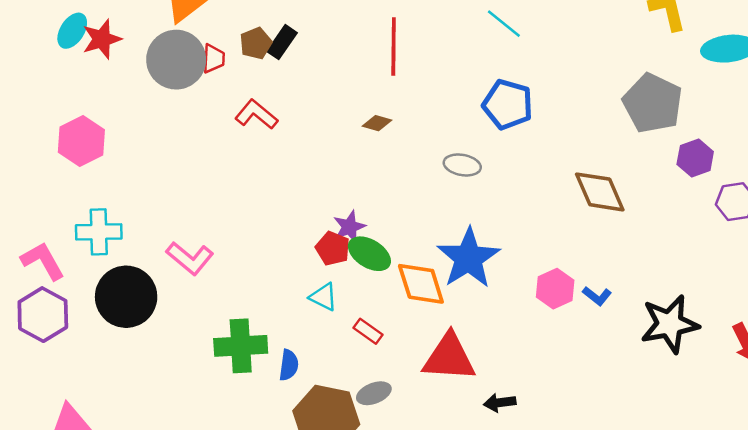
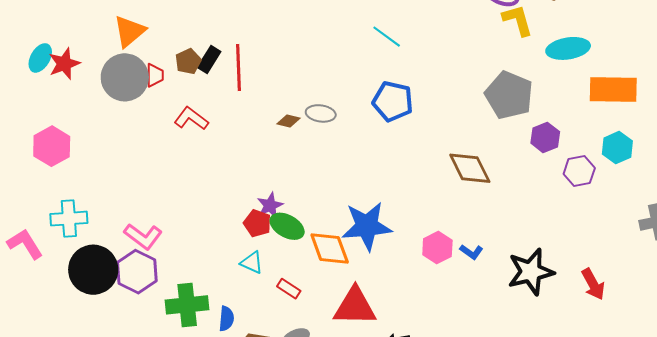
red line: (394, 47) -> (238, 67), moved
gray ellipse: (462, 165) -> (321, 113), moved
blue star: (469, 258) -> (367, 226), turned 30
purple hexagon: (43, 315) -> (137, 272), moved

